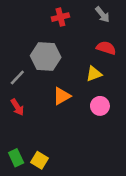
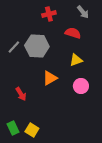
red semicircle: (106, 48) -> (73, 33), moved
gray line: (17, 78) -> (14, 47), moved
red arrow: (17, 107) -> (21, 94), moved

